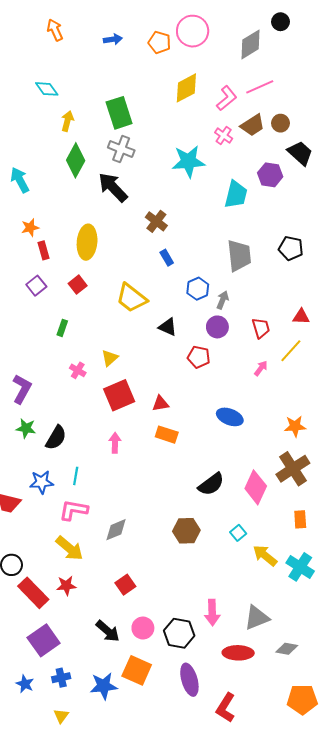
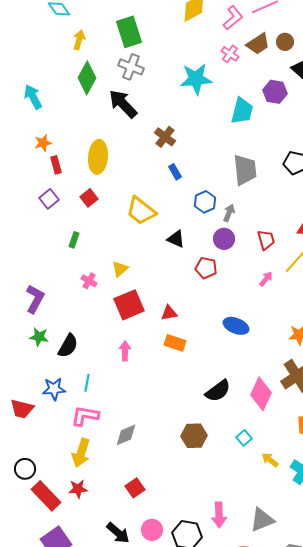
yellow arrow: (69, 548) -> (81, 453), turned 68
yellow arrow: (265, 556) -> (270, 460), size x0.7

